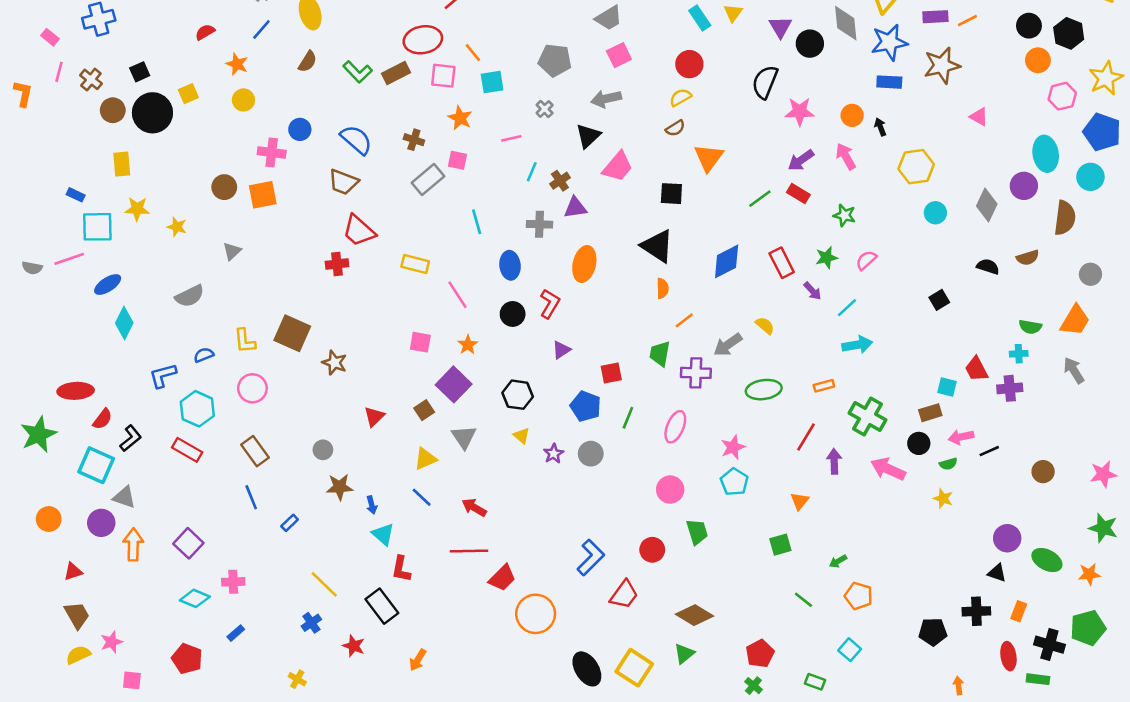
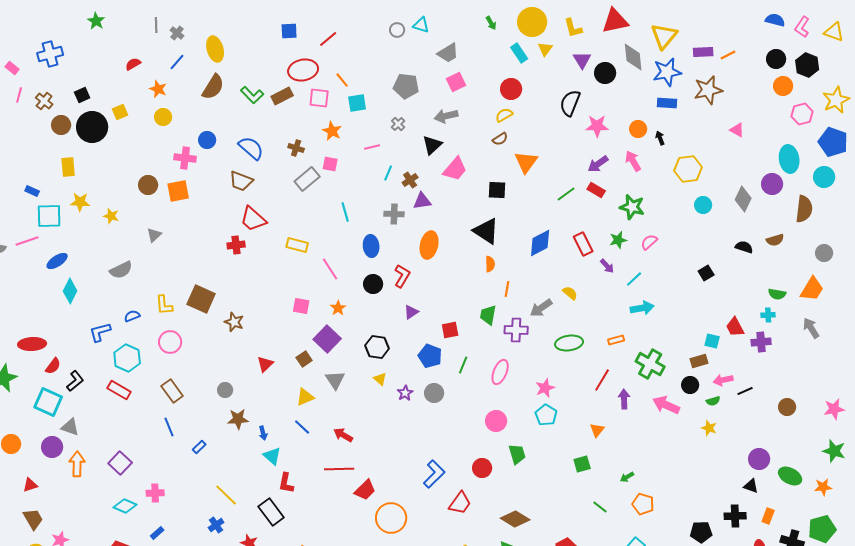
brown semicircle: (308, 62) -> (213, 87), size x1.5
green star: (844, 215) -> (632, 207), size x1.4
orange line: (684, 320) -> (507, 289), turned -42

